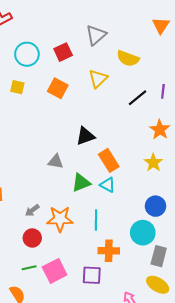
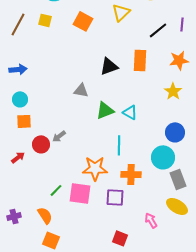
orange star: (160, 130) -> (179, 60), turned 30
orange rectangle: (109, 160) -> (140, 60), moved, turned 35
orange star: (60, 219) -> (95, 168), moved
red circle: (32, 238) -> (41, 144), moved
gray rectangle: (159, 256) -> (178, 179), turned -36
green line: (29, 268) -> (56, 190), turned -32
pink square: (55, 271) -> (80, 193), turned 35

